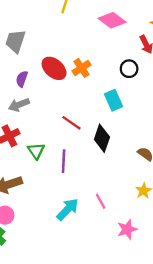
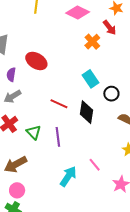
orange cross: (81, 68) -> (92, 42), moved
black circle: (129, 69) -> (111, 94), moved

